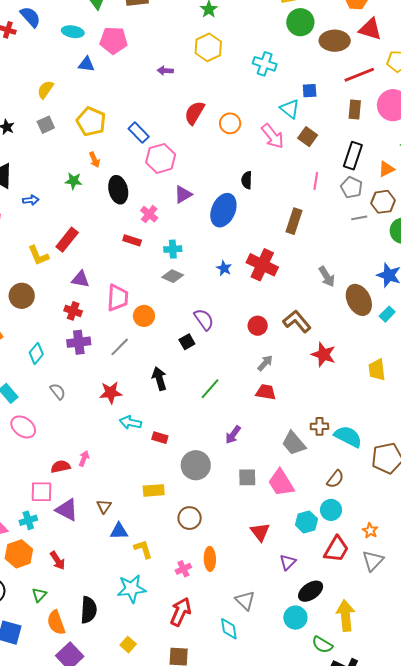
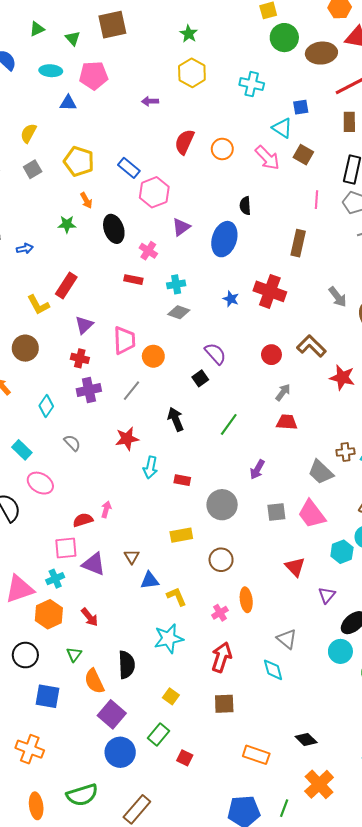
purple triangle: (80, 279) -> (84, 325), turned -48
cyan arrow: (130, 422) -> (150, 467), turned -85

